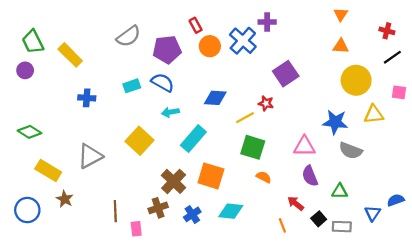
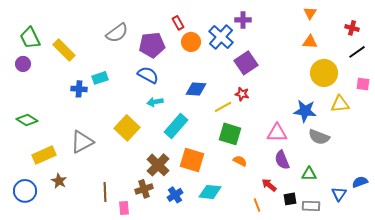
purple square: (286, 74) -> (246, 63), moved
cyan rectangle: (132, 86) -> (100, 78), moved
yellow rectangle: (48, 170) -> (44, 155), turned -55
black square: (319, 219) -> (290, 199), turned 32

